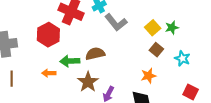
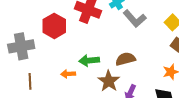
red hexagon: (48, 35) -> (54, 26), moved
brown semicircle: (95, 54) -> (125, 59), moved

